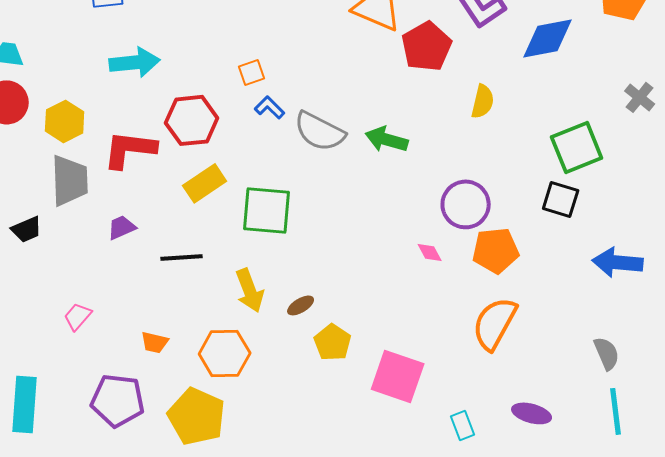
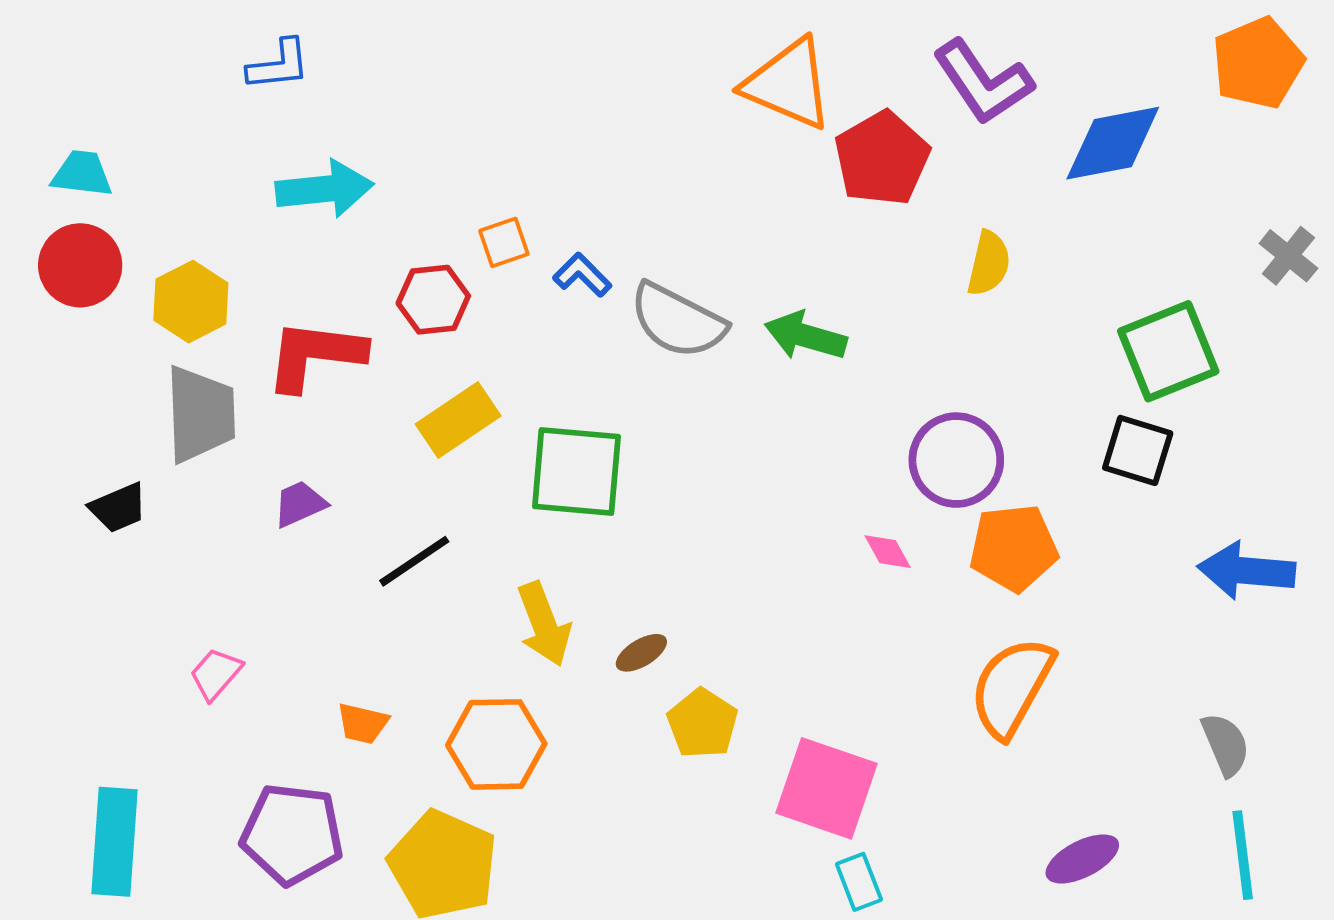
orange square: (252, 72) -> (504, 242), moved
red hexagon: (192, 120) -> (433, 300), size x0.7
black line: (182, 257) -> (414, 561), turned -30
purple ellipse: (532, 413) -> (1082, 859), turned -42
cyan rectangle: (463, 425) -> (859, 882), moved

